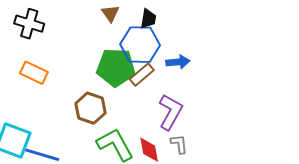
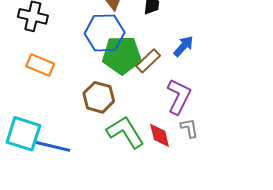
blue hexagon: (140, 45) -> (105, 33), moved
blue arrow: (178, 62) -> (183, 46), turned -40

